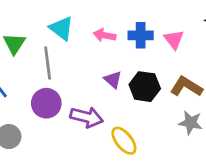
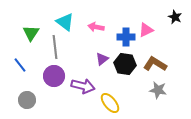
blue cross: (141, 35) -> (126, 37), moved
pink triangle: (174, 39) -> (146, 30), turned 42
purple triangle: (113, 80) -> (102, 59), turned 40

